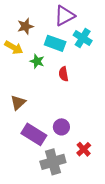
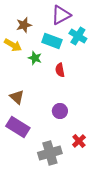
brown triangle: (18, 103) -> (17, 97), turned -35
purple circle: (61, 127) -> (60, 111), moved
purple rectangle: (34, 134) -> (18, 127), moved

